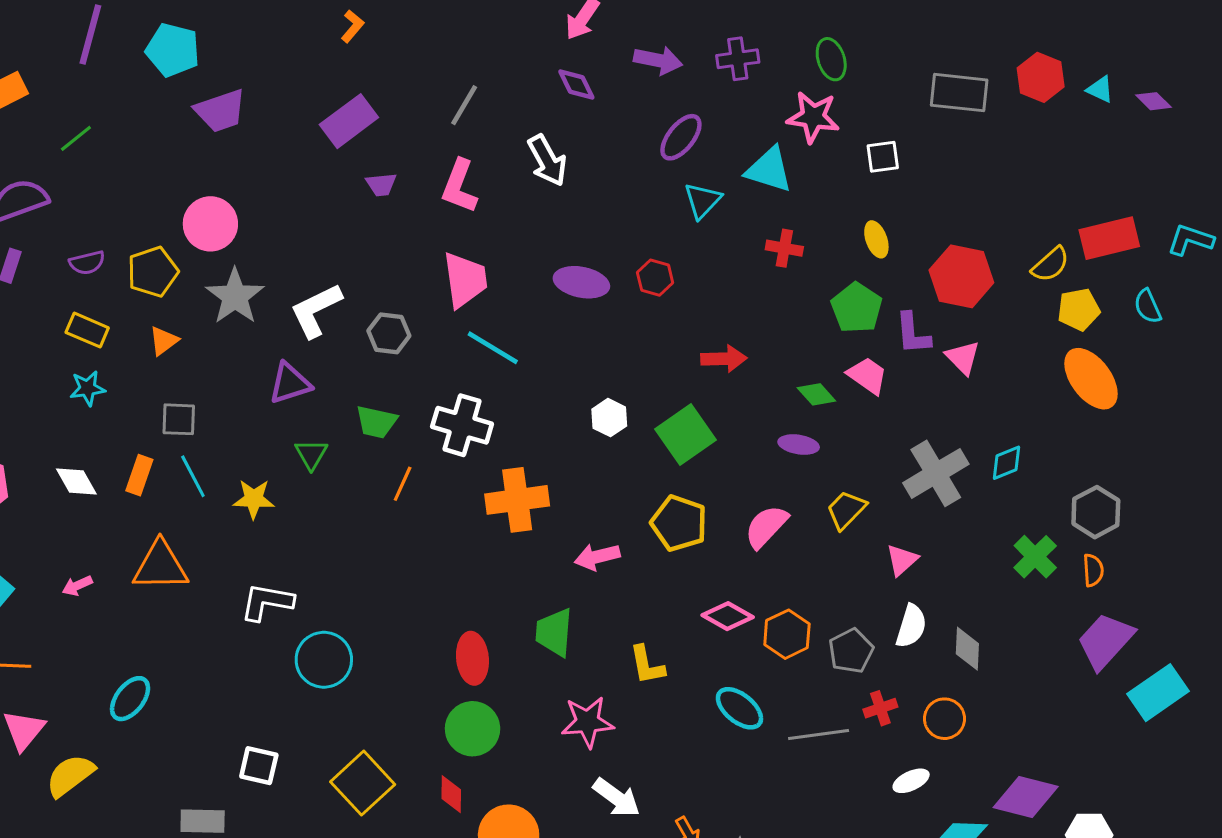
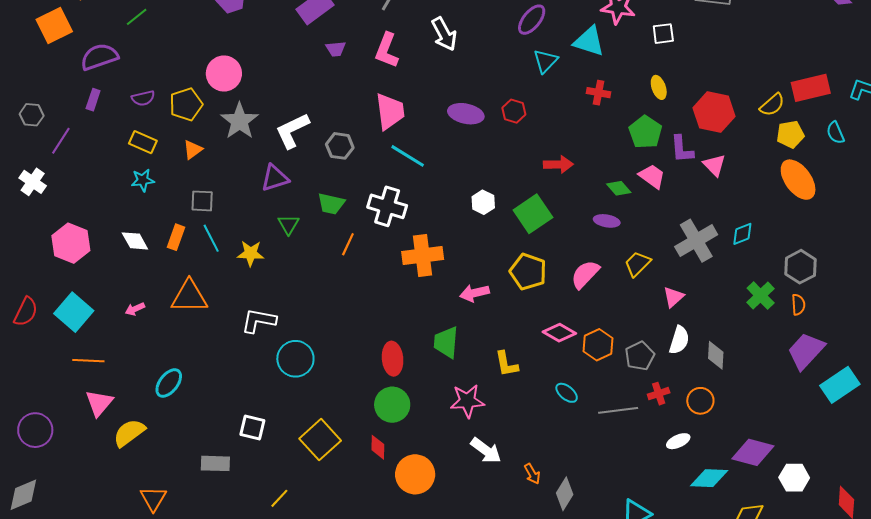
cyan ellipse: (739, 708) -> (567, 393), size x0.7

